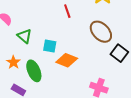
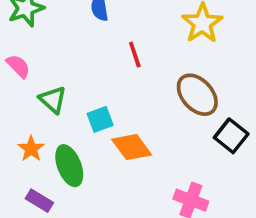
cyan square: (50, 46) -> (100, 119), turned -32
orange diamond: (67, 60) -> (132, 147), turned 30

